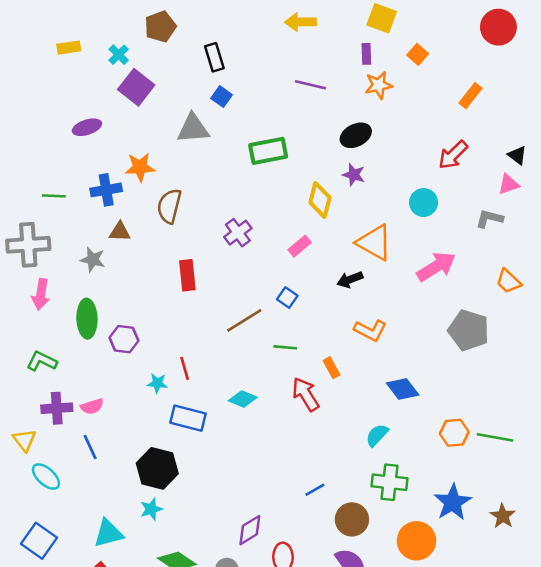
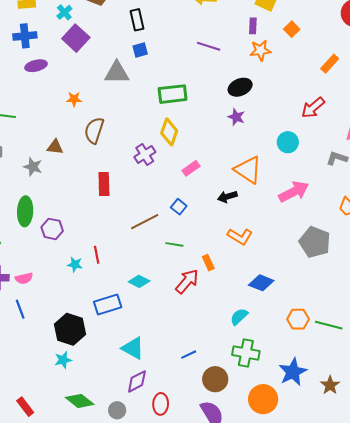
blue square: (222, 97) -> (140, 50), turned 35
orange star: (140, 167) -> (74, 99), size x0.7
blue cross: (106, 190) -> (25, 36), moved
yellow diamond: (320, 200) -> (169, 132), moved
blue diamond: (403, 389) -> (261, 283), turned -35
red arrow: (306, 394) -> (187, 281), turned 68
blue rectangle: (188, 418) -> (108, 305), moved, turned -36
cyan triangle: (108, 533) -> (133, 348), moved, turned 40

